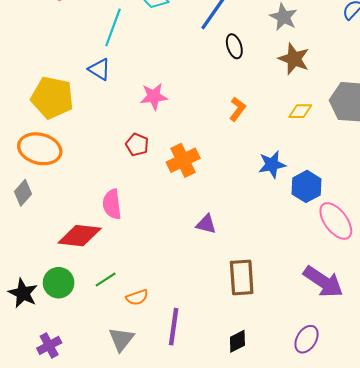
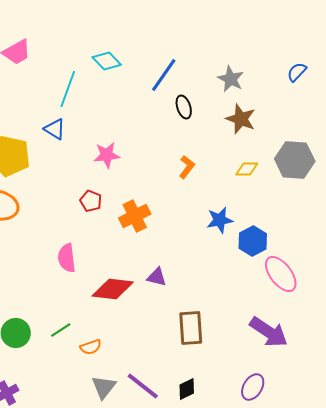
red diamond: (80, 236) -> (113, 289), moved
purple line: (174, 327) -> (143, 386), moved, turned -60
gray triangle: (121, 339) -> (104, 387), moved

